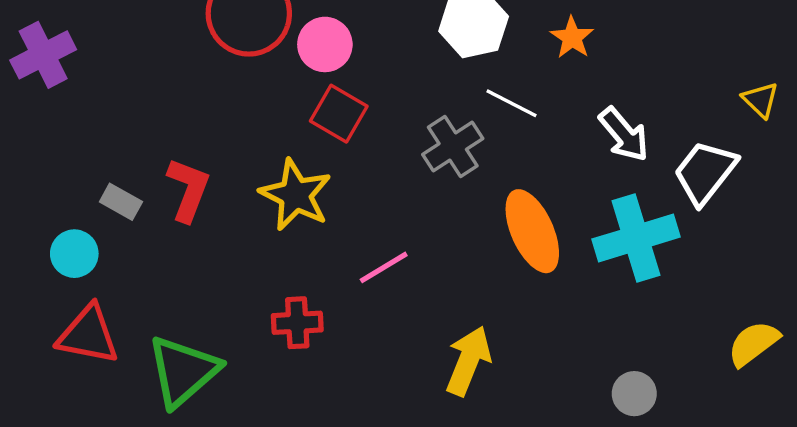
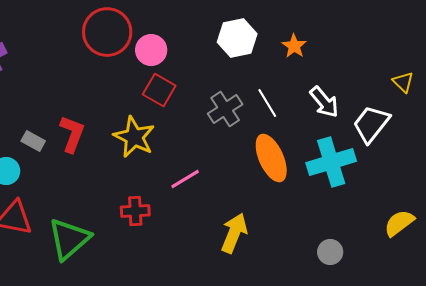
white line: (512, 103) -> (267, 103), moved, turned 32

